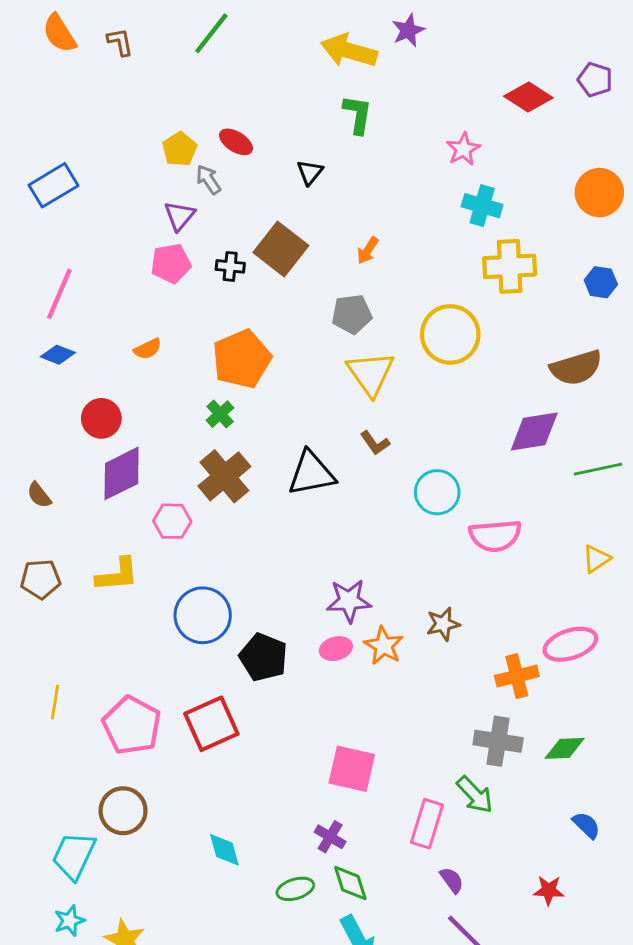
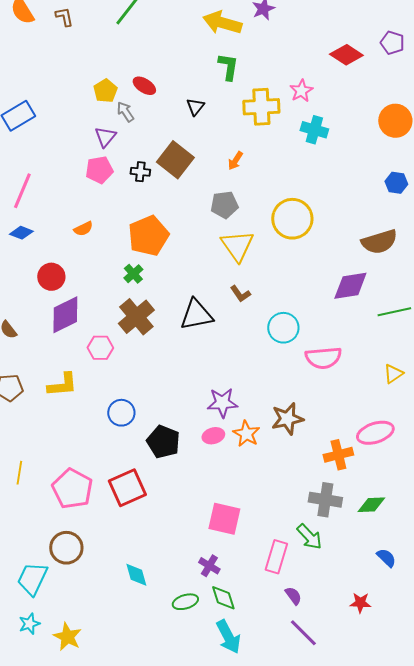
yellow cross: (510, 266) -> (261, 107), moved
blue circle: (203, 615) -> (121, 413), size x0.7
brown star: (443, 624) -> (287, 419), size x1.4

